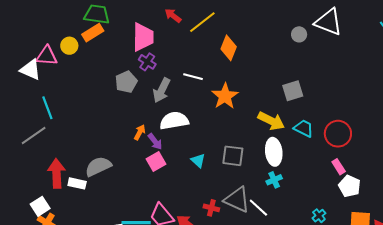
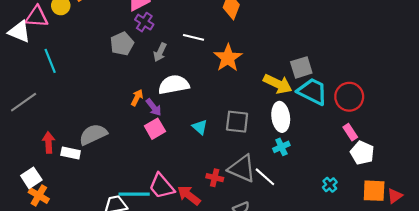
gray arrow: (162, 90) -> (160, 52), size x0.7
gray square: (293, 91) -> (301, 67), moved
cyan line: (47, 108) -> (50, 61), moved
cyan trapezoid: (304, 128) -> (312, 91), size x1.4
red arrow: (57, 173) -> (48, 142), size x0.7

